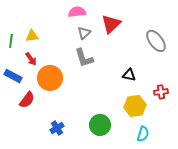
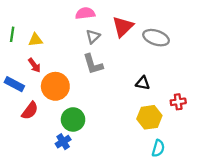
green line: (11, 41) -> (12, 34), moved
gray ellipse: (156, 41) -> (156, 38), moved, turned -35
green circle: (100, 125) -> (73, 120), moved

